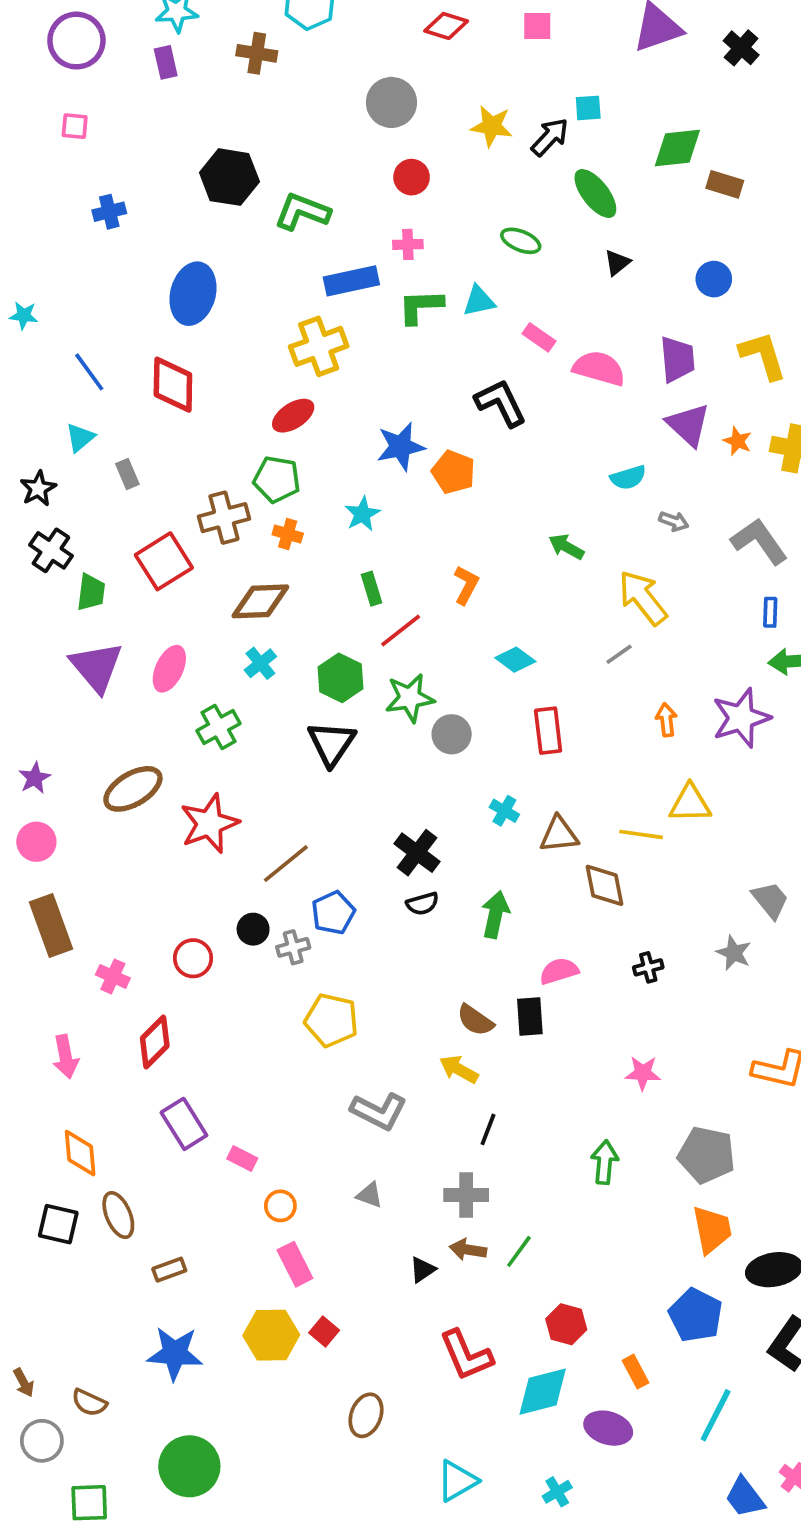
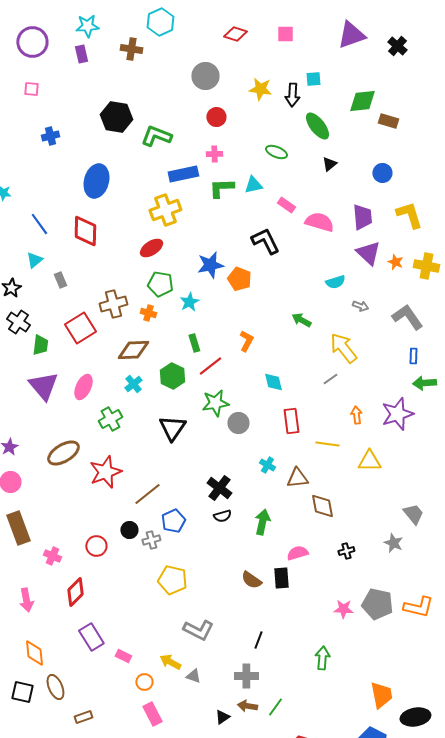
black arrow: (550, 137) -> (292, 95), turned 140
green pentagon: (277, 479) -> (160, 284), moved
cyan diamond: (515, 660) -> (273, 382), turned 40
green hexagon: (341, 678) -> (172, 376), moved
yellow line: (641, 834) -> (327, 444), moved
yellow arrow: (459, 1069) -> (170, 662), moved
gray pentagon: (707, 1155) -> (377, 604), moved

